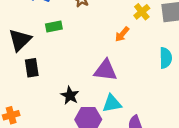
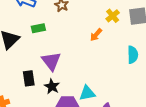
black rectangle: (32, 68) -> (29, 78), moved
purple triangle: (105, 70) -> (51, 61), moved, turned 45

